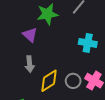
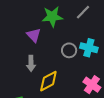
gray circle: (73, 81) -> (69, 50), moved

